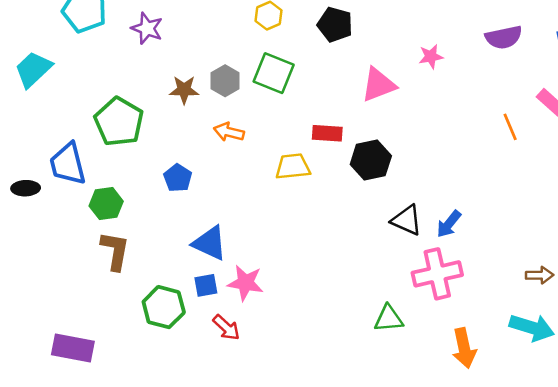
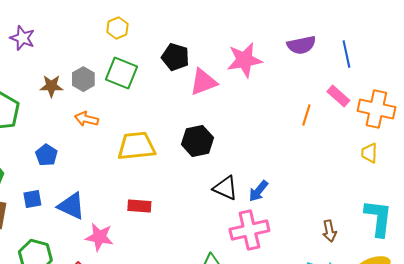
black pentagon: (335, 25) -> (175, 57), moved
pink star: (431, 57) -> (244, 60), size x1.8
orange line: (510, 127) -> (306, 115), turned 40
red rectangle: (327, 133) -> (139, 206), moved
yellow trapezoid: (293, 166) -> (136, 146), size x1.4
brown arrow: (540, 275) -> (329, 231), turned 80
blue square: (206, 285) -> (32, 199), moved

